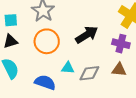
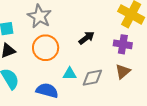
black arrow: (87, 35) -> (87, 38), size x0.7
brown triangle: (119, 70) -> (123, 71), turned -42

